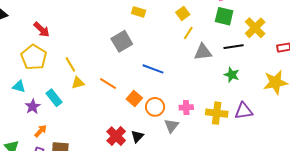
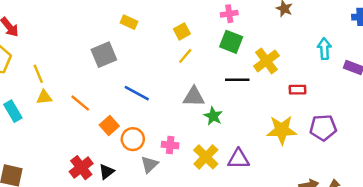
gray triangle: (203, 52) -> (194, 97), moved
green star: (232, 75) -> (213, 116), moved
yellow cross: (217, 113) -> (206, 157), turned 30

